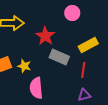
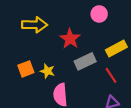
gray rectangle: (59, 57) -> (85, 61), turned -48
red line: (83, 70) -> (111, 75), turned -42

